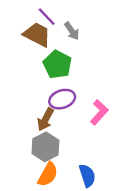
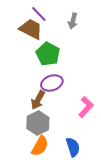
gray arrow: (72, 31) -> (73, 21), moved, turned 49
pink L-shape: (99, 112) -> (86, 107), moved

